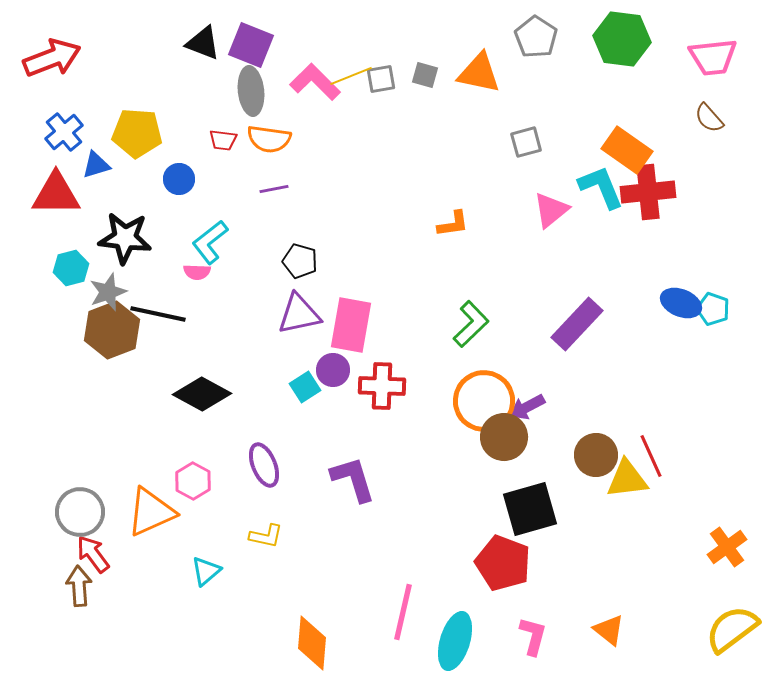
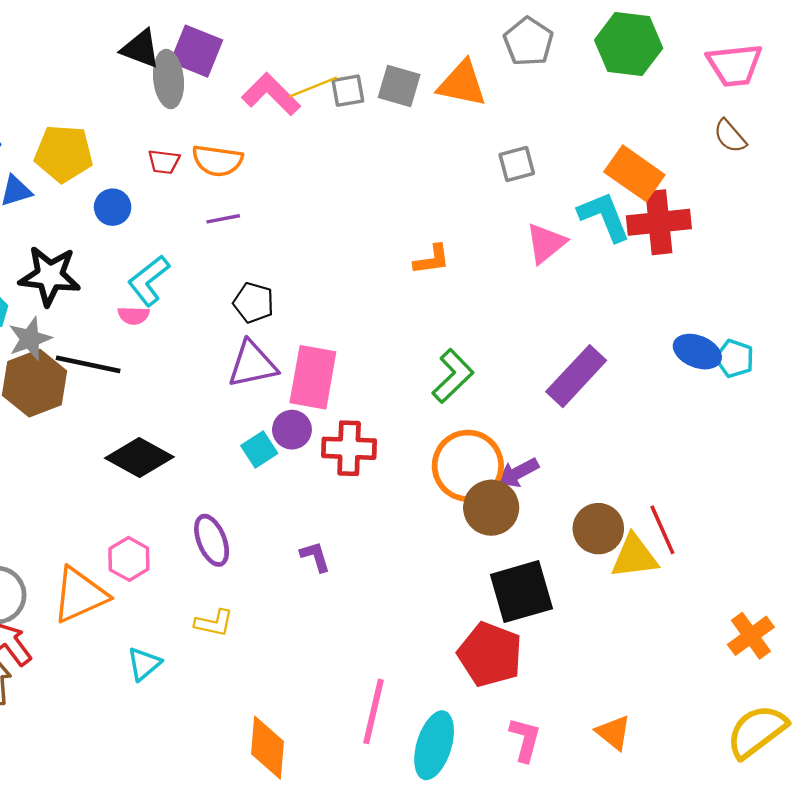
gray square: (425, 75) -> (399, 86), size x1.4
gray ellipse: (251, 91) -> (168, 79), moved
purple L-shape: (353, 479) -> (315, 557), size x0.6

